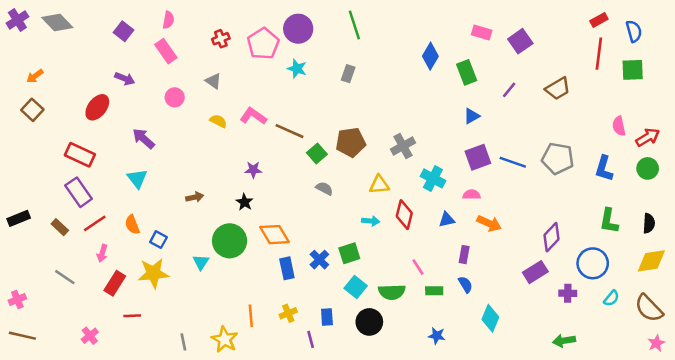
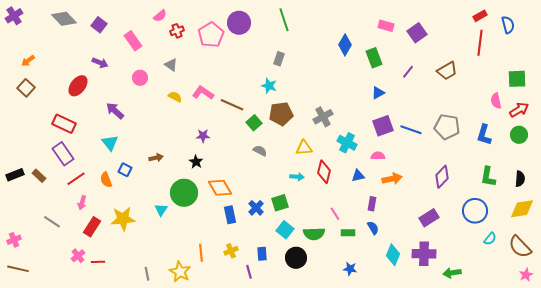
pink semicircle: (168, 20) -> (160, 16), moved, turned 40
gray diamond: (57, 22) -> (64, 19), moved
cyan star: (297, 69) -> (269, 86), moved
green square: (633, 70) -> (517, 79), moved
orange arrow: (489, 223) -> (392, 179), turned -36
brown rectangle: (60, 227) -> (39, 176), moved
purple diamond: (552, 237) -> (442, 177), moved
blue square: (158, 240) -> (125, 170), moved
purple cross: (568, 293) -> (424, 254), moved, size x1.6
red line: (132, 316) -> (98, 262), moved
pink cross: (90, 336) -> (78, 256), moved

